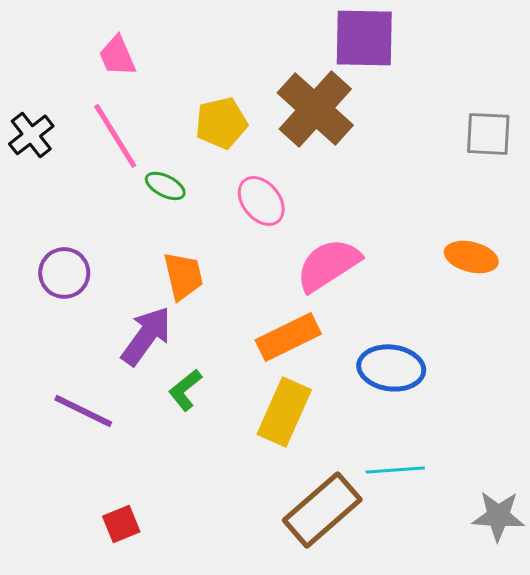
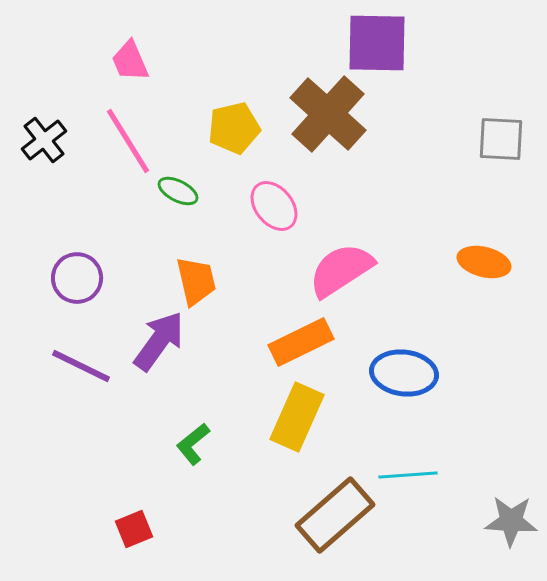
green L-shape: (185, 390) -> (193, 444), moved
purple line: (83, 411) -> (81, 366), moved

